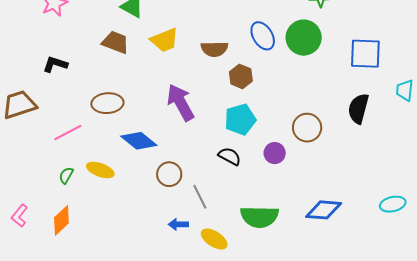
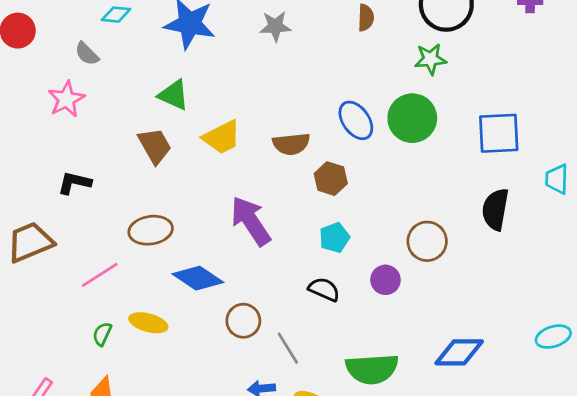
brown trapezoid: (116, 42) -> (155, 146), turned 44
cyan pentagon: (240, 119) -> (334, 238), size x0.7

